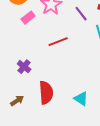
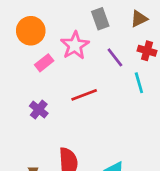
purple cross: (24, 67) -> (39, 110), moved

